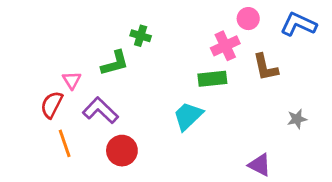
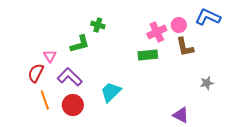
pink circle: (248, 19) -> (179, 25), moved
cyan trapezoid: (188, 116) -> (111, 92), moved
red circle: (122, 151) -> (73, 105), moved

